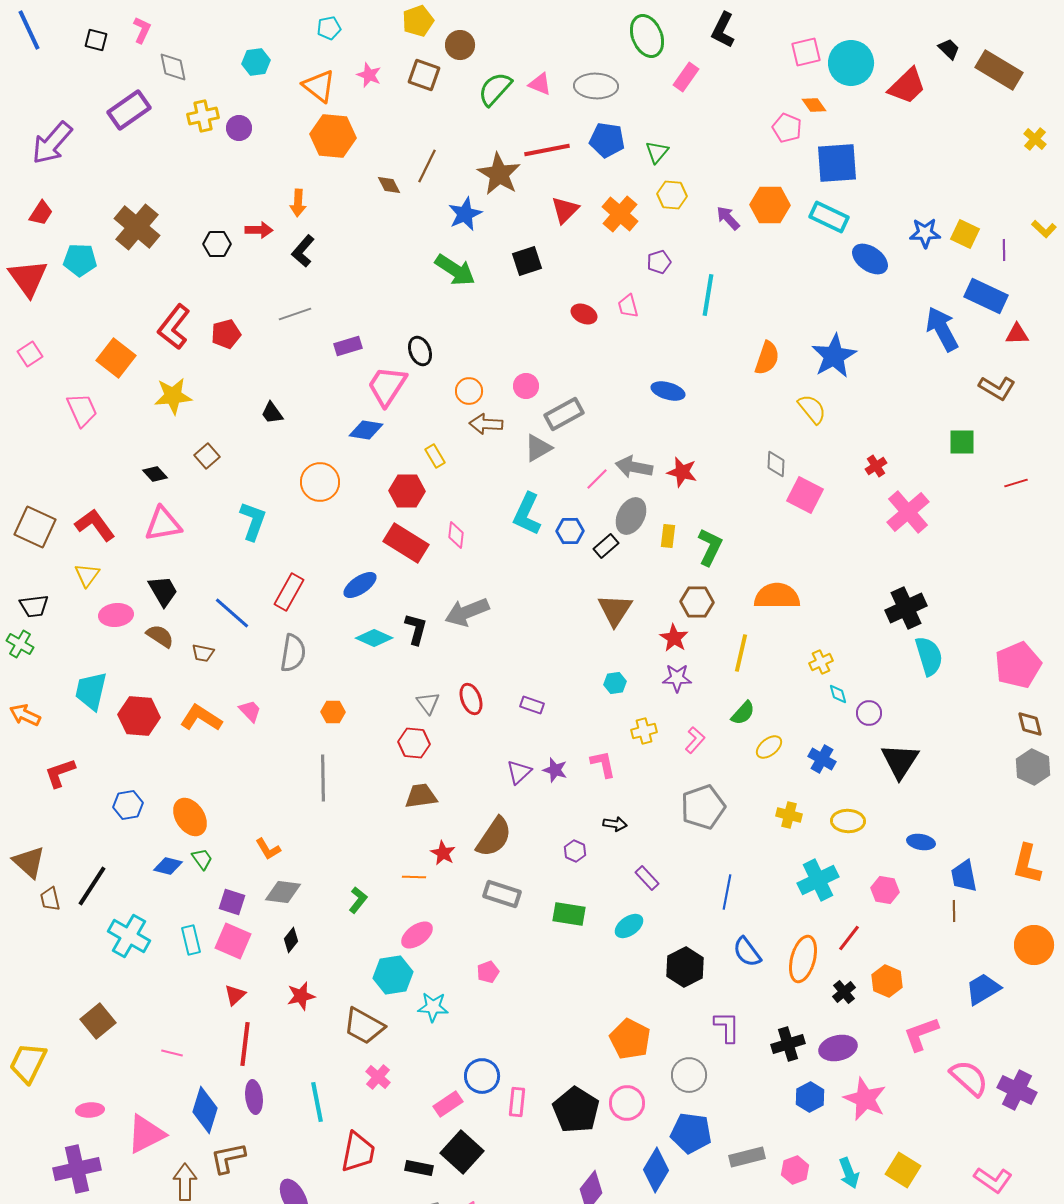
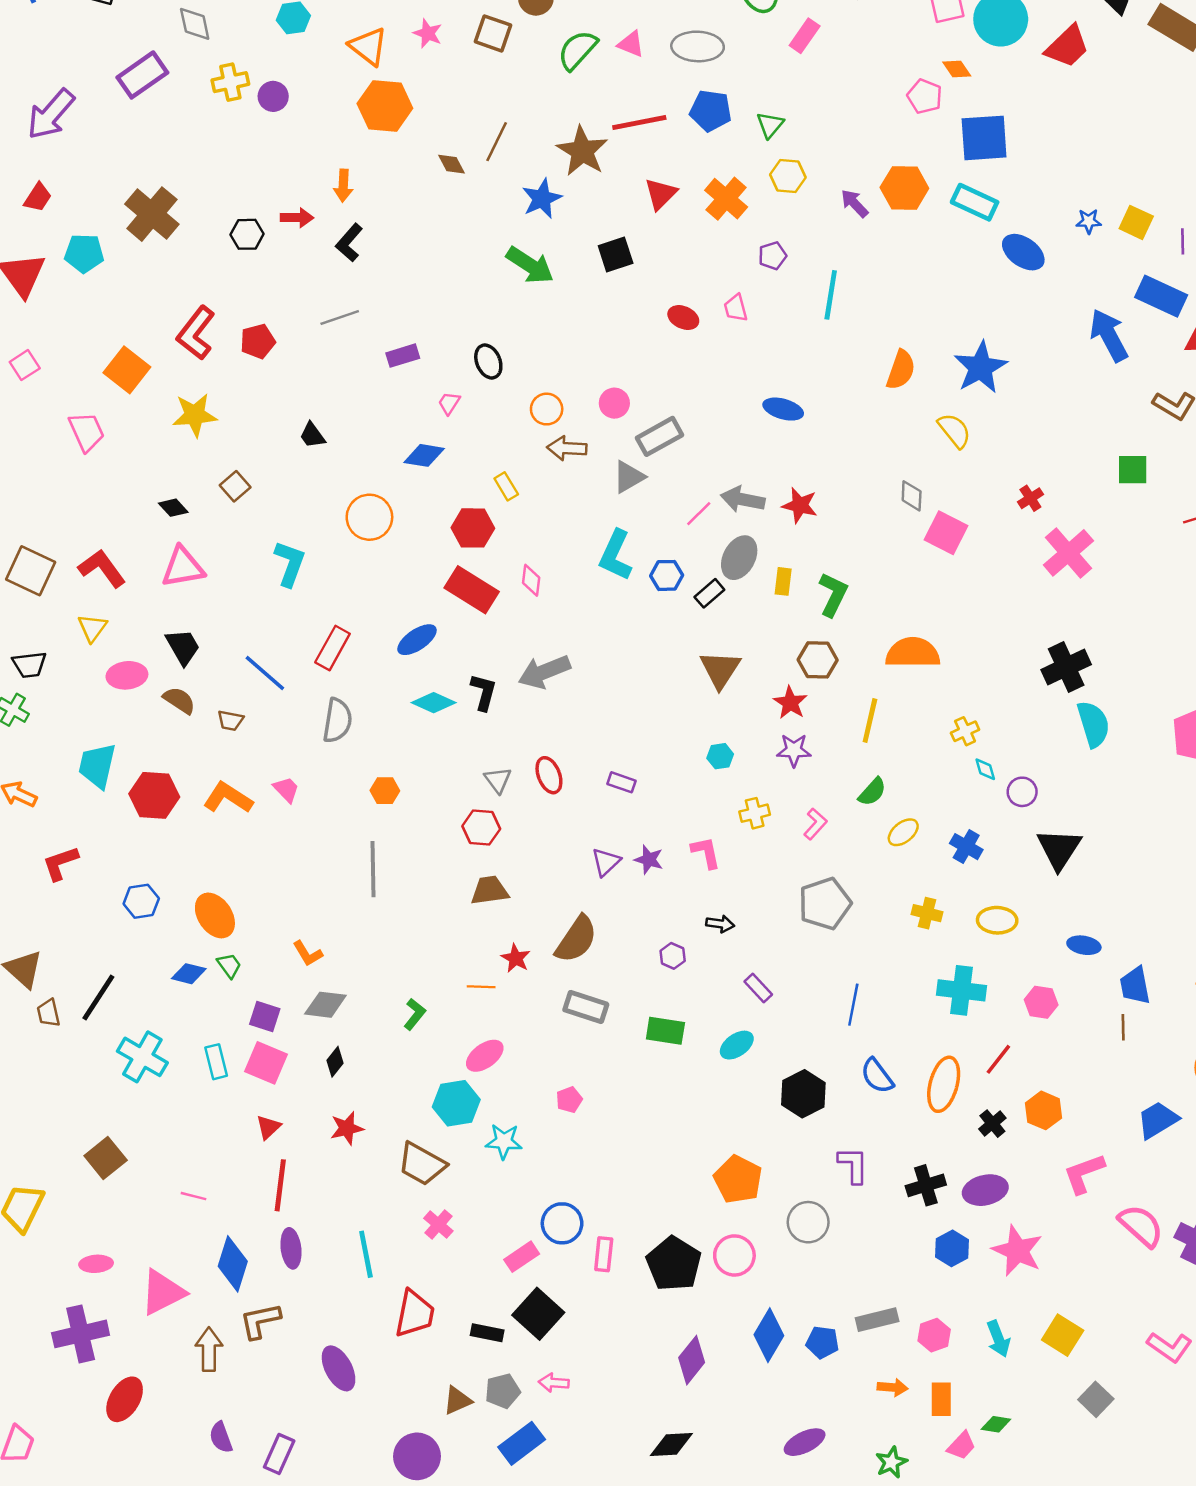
blue star: (925, 233) -> (1089, 221), size x0.7
pink trapezoid: (387, 386) -> (449, 403), size x0.5
cyan cross: (818, 880) -> (961, 990), turned 33
blue pentagon: (691, 1133) -> (822, 1342), moved, size x0.7

